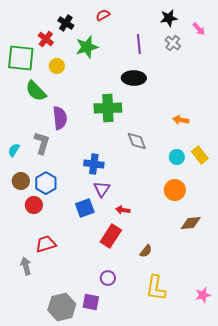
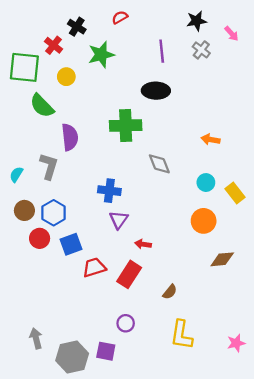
yellow rectangle: (200, 155) -> (235, 193), moved
blue square: (85, 208) -> (71, 244), moved
red trapezoid: (46, 244) -> (94, 267), moved
gray arrow: (26, 266) -> (36, 338), moved

